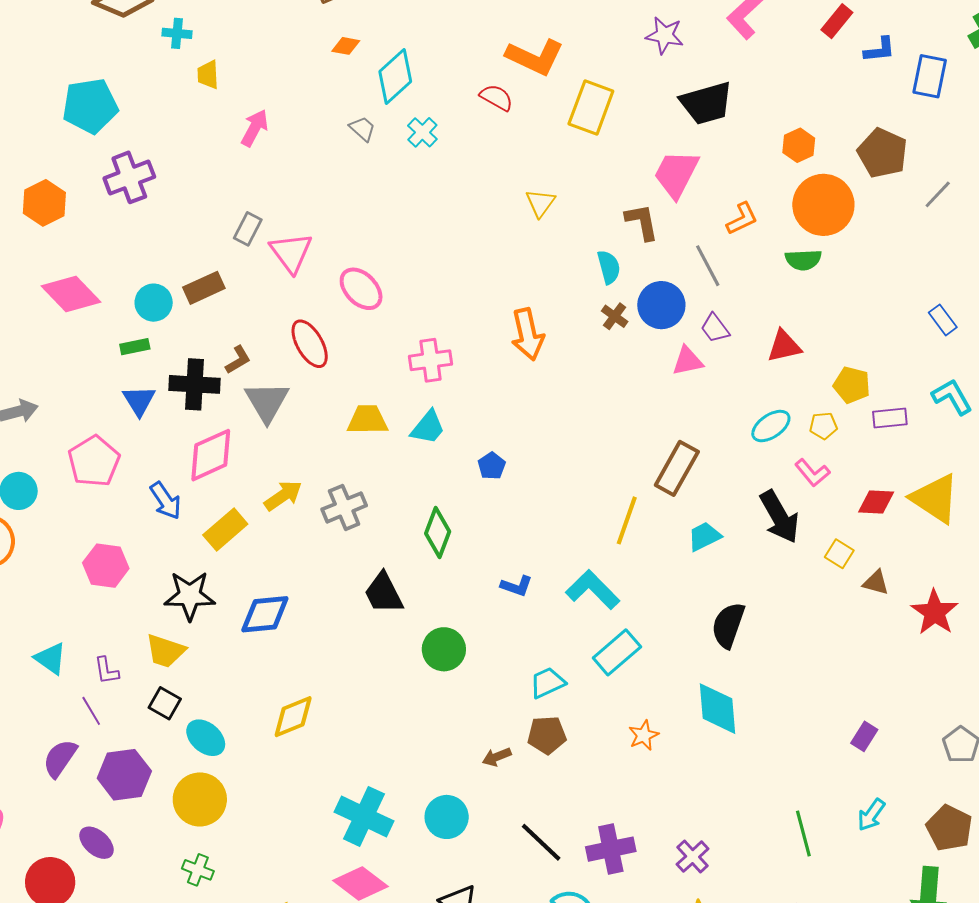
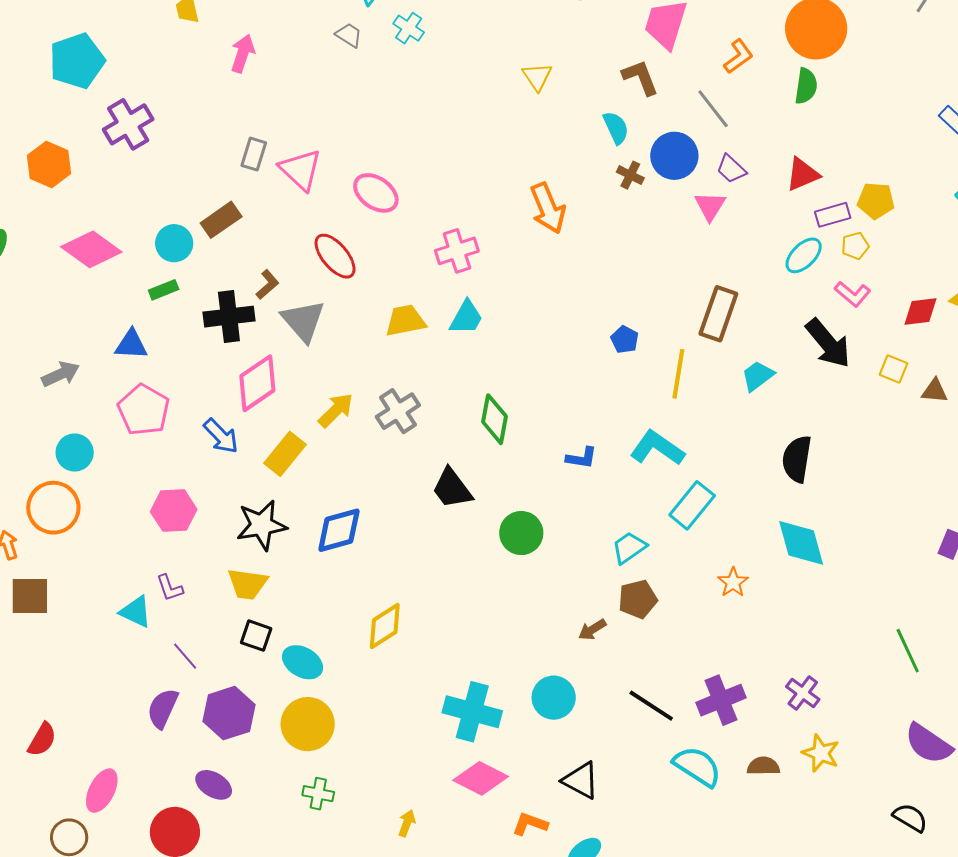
green semicircle: (803, 260) -> (806, 86), turned -69
pink triangle: (688, 361) -> (710, 206), turned -36
blue triangle: (139, 401) -> (131, 345), moved, turned -45
purple rectangle: (890, 418) -> (833, 215), moved
blue pentagon: (492, 466) -> (625, 340), moved
purple L-shape: (106, 671) -> (170, 588), moved

